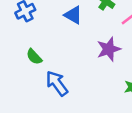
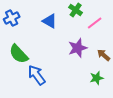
green semicircle: (34, 57) -> (19, 54), size x1.5

